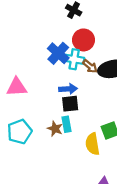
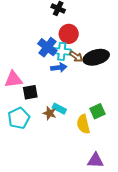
blue arrow: (68, 89) -> (59, 68), moved
black square: (70, 104) -> (30, 92), moved
cyan rectangle: (66, 124) -> (59, 109), turned -48

